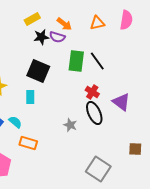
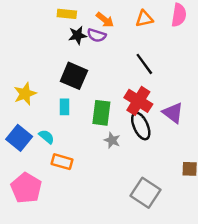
yellow rectangle: (32, 19) -> (67, 14), turned 35
green rectangle: (76, 61) -> (101, 113), moved
red cross: (92, 92) -> (138, 101), size x1.6

